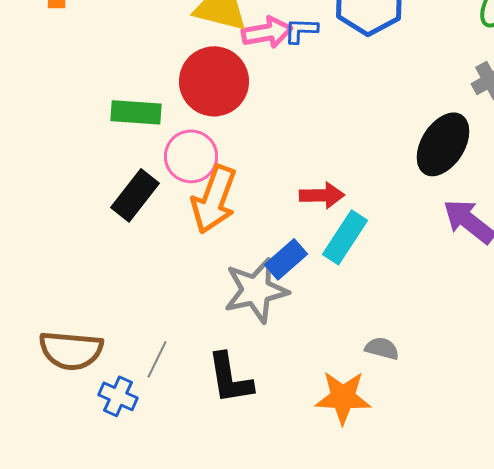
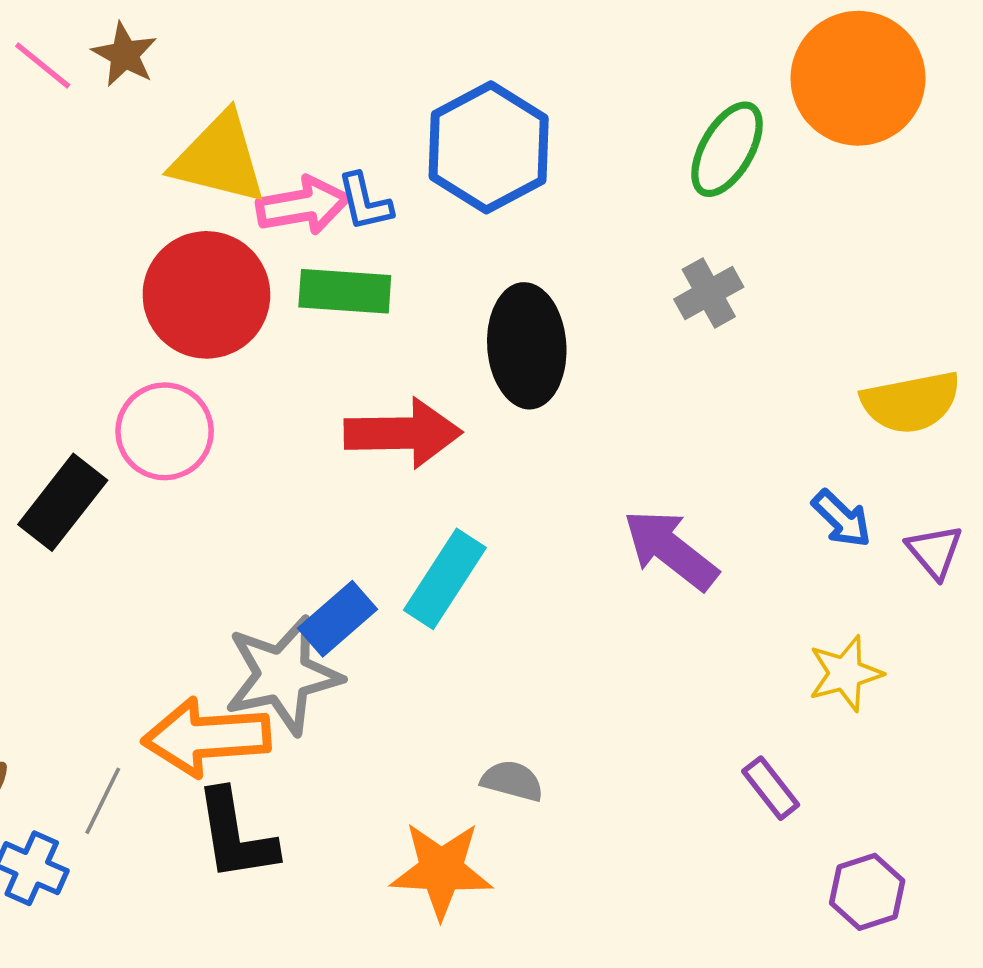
blue L-shape: (301, 30) -> (365, 202), turned -105
green rectangle: (136, 112) -> (345, 291), moved
black ellipse: (443, 144) -> (527, 346), moved, turned -36
red arrow: (322, 195) -> (403, 433), moved, size x1.4
orange arrow: (214, 199) -> (206, 737), moved, turned 66

